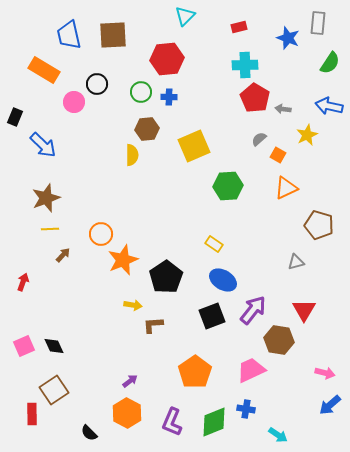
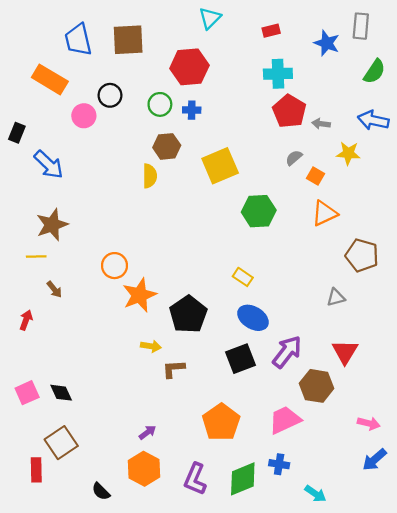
yellow star: (307, 135) -> (348, 153), turned 30
yellow line: (50, 229) -> (36, 256), moved
brown arrow: (63, 255) -> (54, 289), moved, turned 98

